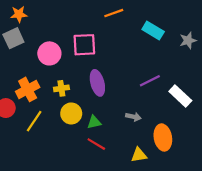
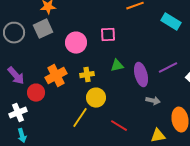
pink square: (84, 45) -> (108, 35), size x0.7
purple ellipse: (97, 83) -> (141, 75), moved
yellow line: (34, 121) -> (80, 118), moved
green triangle: (94, 122) -> (117, 66), moved

